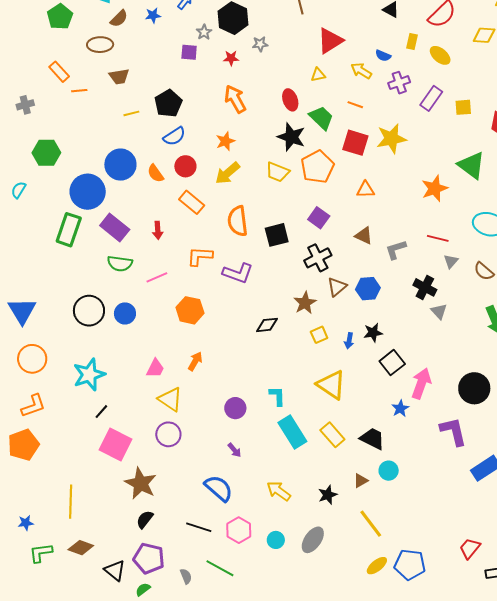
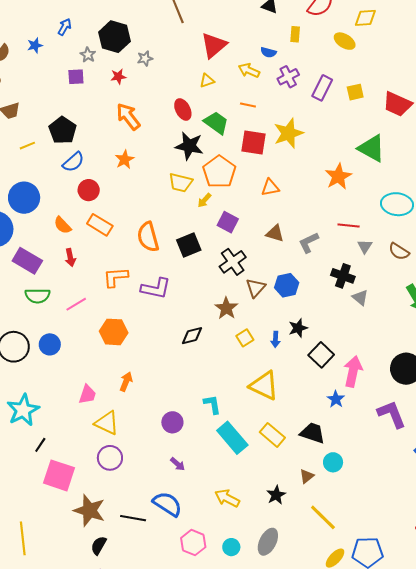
yellow ellipse: (440, 55) -> (345, 41), moved
orange semicircle: (156, 173) -> (62, 225), moved
yellow arrow: (228, 173) -> (204, 200), moved, size x0.6
black line: (199, 527) -> (133, 518), moved

